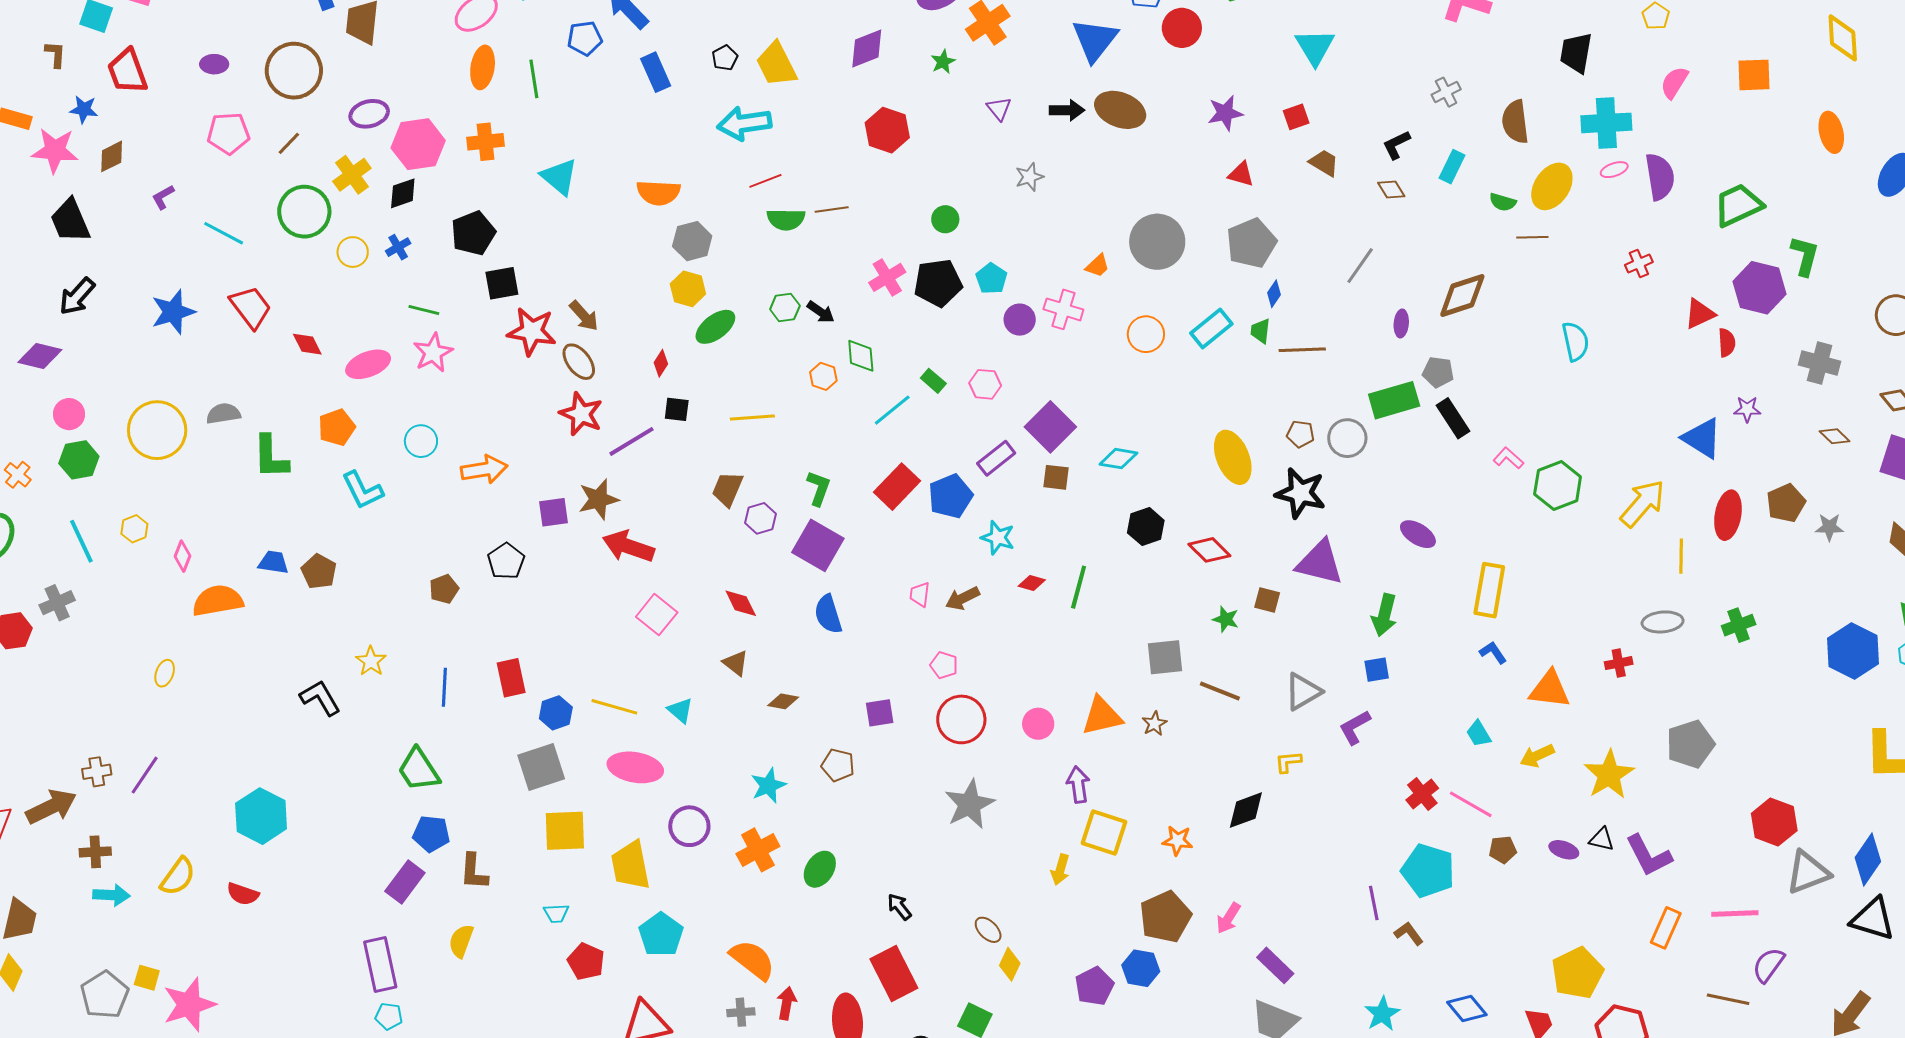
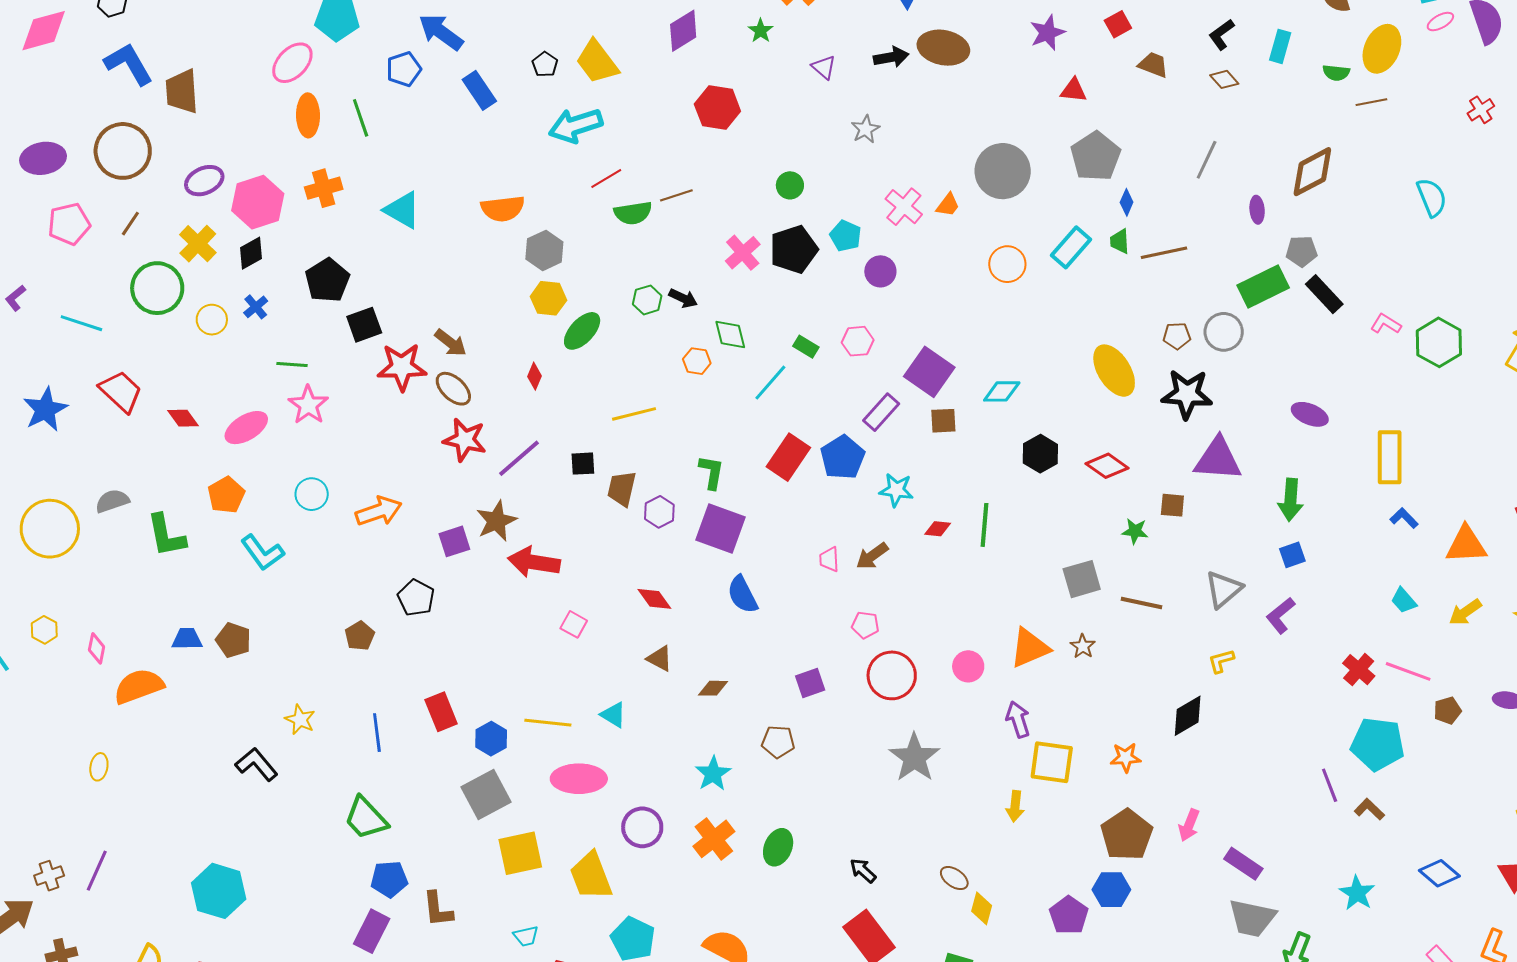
purple ellipse: (214, 64) -> (43, 158), size x1.6
pink cross: (1063, 309) -> (904, 207), moved, turned 33
black square: (677, 409) -> (583, 464), moved
pink square: (657, 615) -> (574, 624), size x0.7

